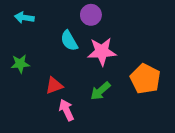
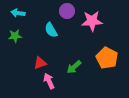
pink star: (102, 52) -> (92, 21), moved
green star: (20, 64) -> (15, 36), moved

